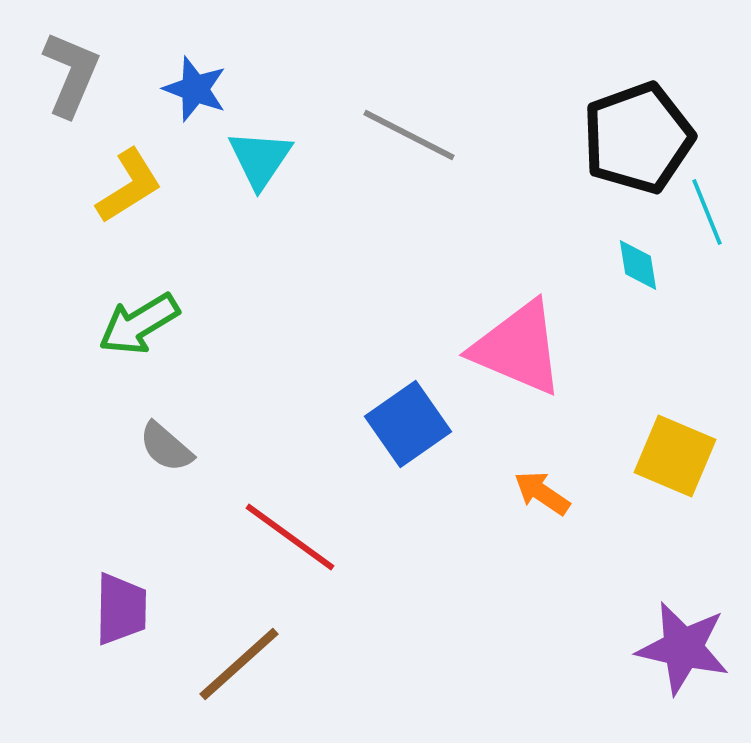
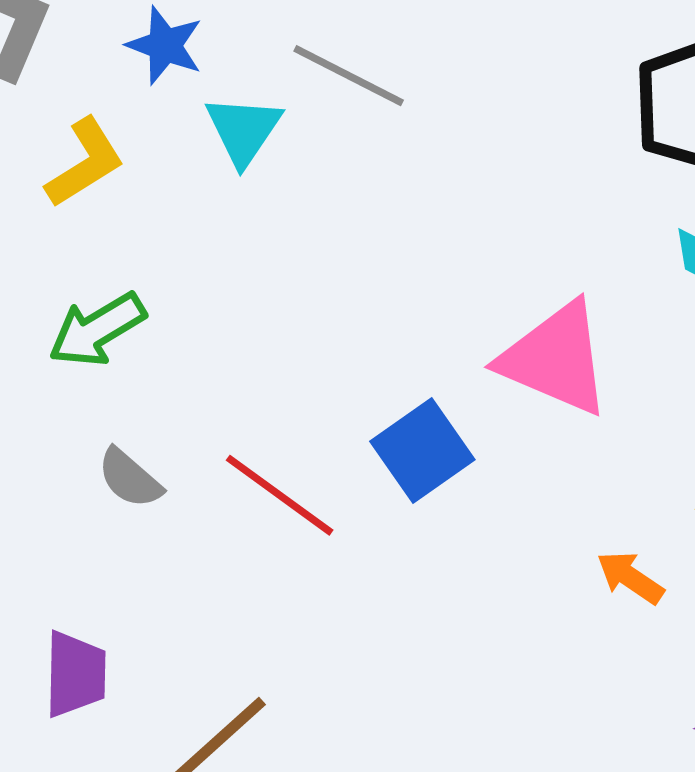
gray line: (409, 135) -> (349, 76), moved
orange arrow: (542, 493) -> (630, 577), moved
red line: (290, 537) -> (280, 495), moved

